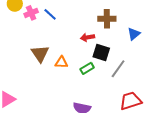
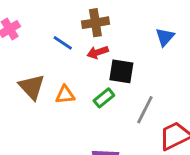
blue line: (50, 14) -> (63, 43), moved
brown cross: (107, 19) -> (95, 23), moved
gray line: (118, 69) -> (145, 110), moved

